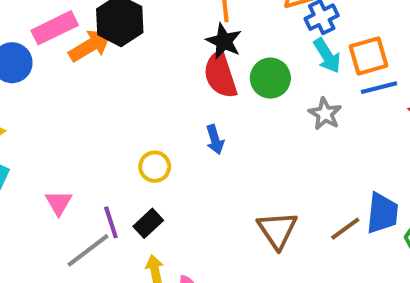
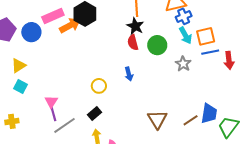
red semicircle: (220, 75) -> (133, 42), size x0.7
purple line: (111, 222) -> (53, 113), moved

